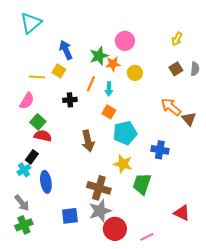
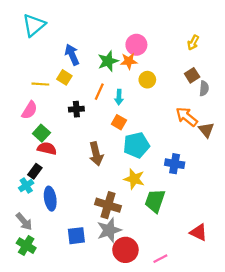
orange star: (113, 64) -> (129, 61), moved
gray semicircle: (195, 69) -> (204, 88), moved
green cross: (24, 225) -> (26, 246), turned -36

